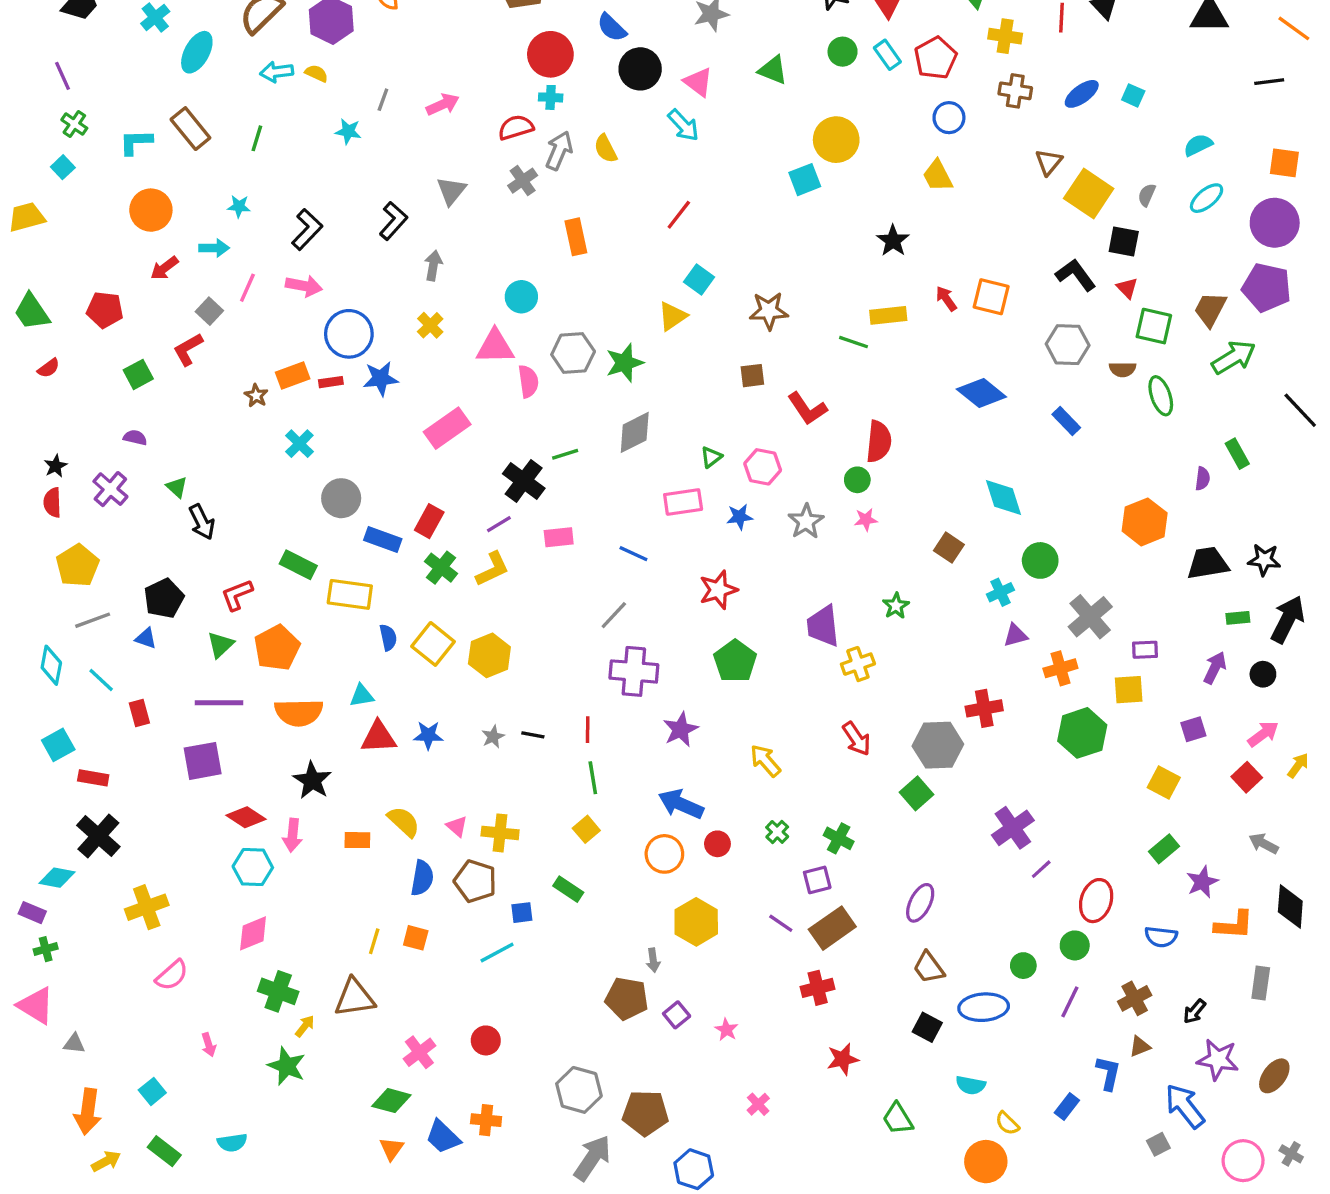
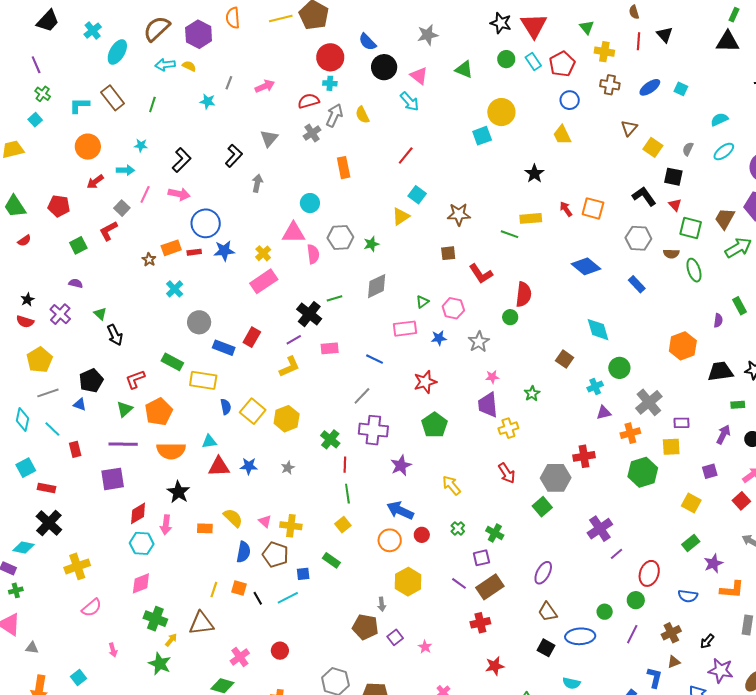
yellow square: (1089, 193) -> (653, 147), size x0.7
yellow cross: (430, 325) -> (263, 253), moved
green star: (625, 363) -> (371, 244), size x0.7
red semicircle: (52, 503) -> (25, 322), turned -72
pink star: (866, 520) -> (492, 377), moved
green cross: (441, 568) -> (330, 439), moved
black line: (533, 735) -> (258, 598), moved, turned 48
red diamond: (246, 817) -> (138, 513), turned -65

